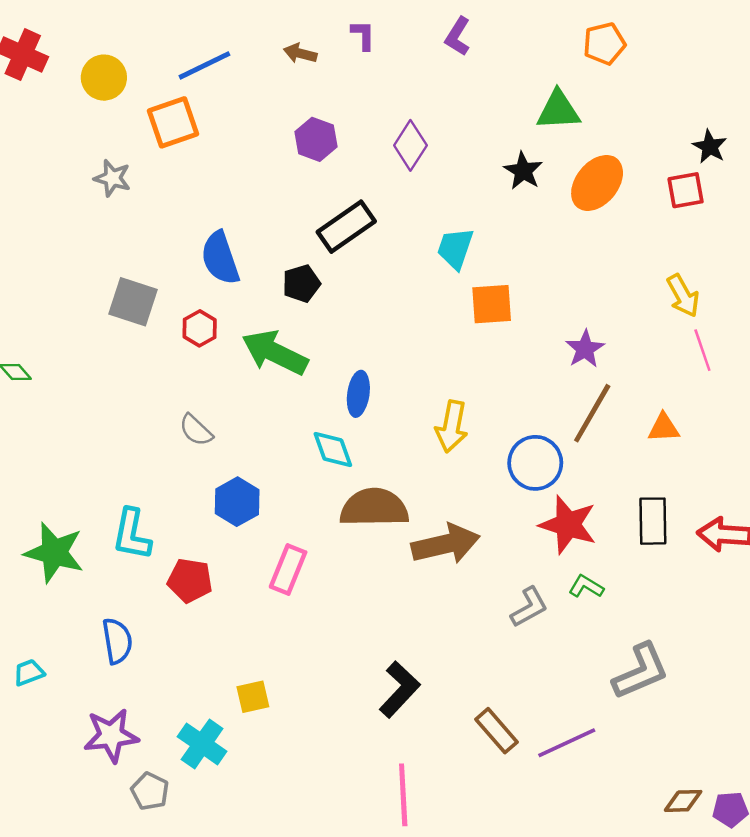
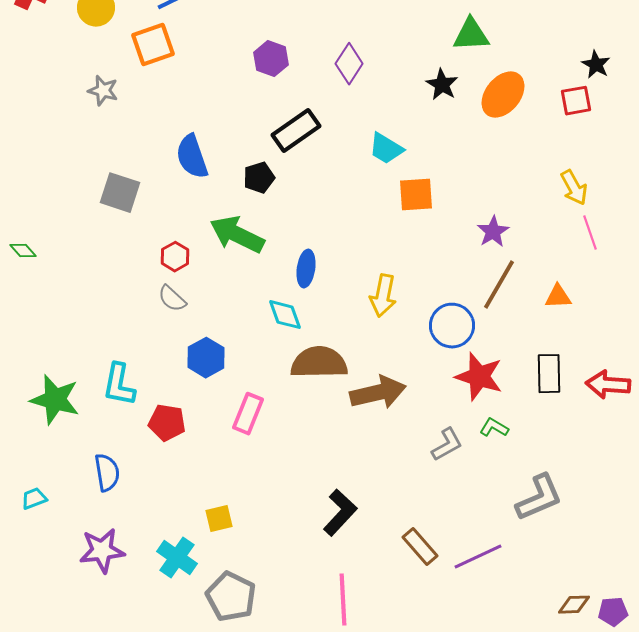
cyan trapezoid: (455, 248) -> (386, 149), turned -78
red hexagon: (200, 328) -> (175, 257), moved
gray pentagon: (150, 791) -> (231, 597), moved, size x1.6

